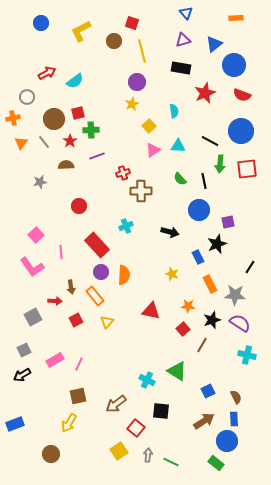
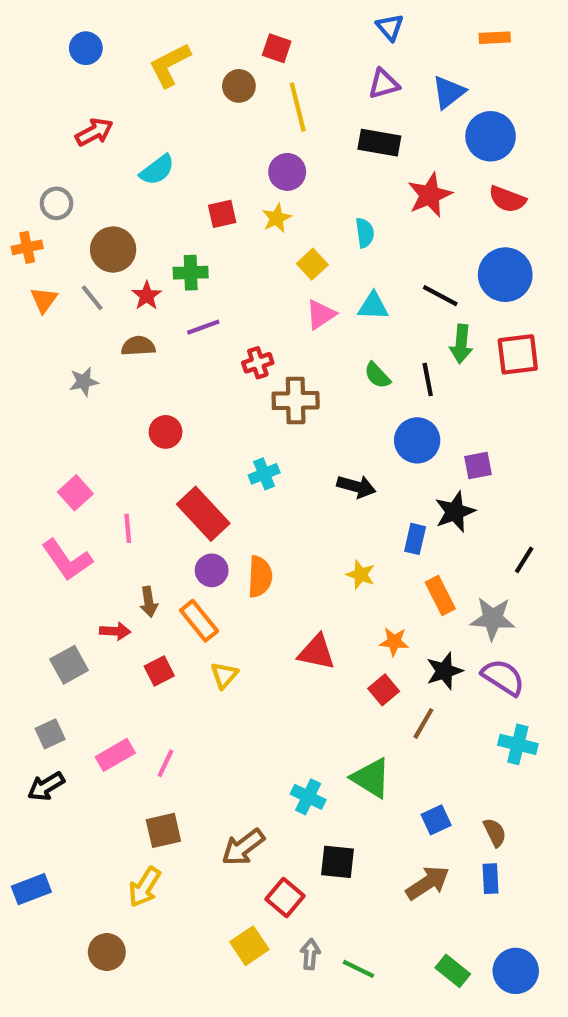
red arrow: (47, 73) -> (94, 132), moved
red square: (78, 113) -> (222, 214), moved
blue rectangle: (198, 257) -> (415, 539), turned 40
blue circle: (227, 441) -> (516, 971), moved

